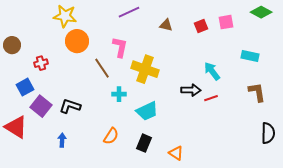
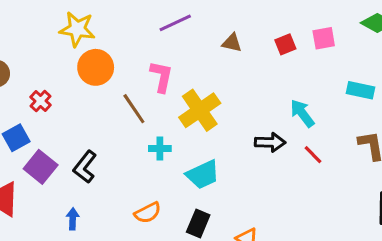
red cross: (41, 63) -> (41, 101), turned -32
yellow cross: (145, 69) -> (200, 110), turned 36
red line: (211, 98) -> (313, 155), moved, turned 64
black L-shape: (70, 106) -> (85, 167), turned -70
orange semicircle: (111, 136) -> (148, 213), turned 30

